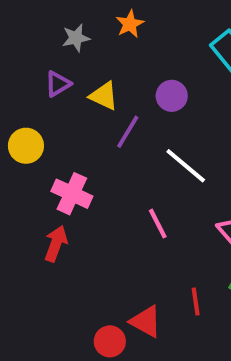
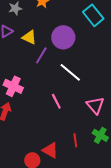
purple circle: (172, 96) -> (63, 37), size x1.5

